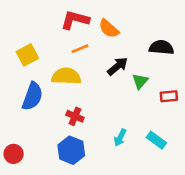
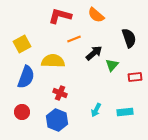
orange semicircle: (109, 29) -> (96, 15), moved
black semicircle: (161, 47) -> (129, 38), turned 66
orange line: (80, 49) -> (74, 39), moved
cyan rectangle: (156, 140) -> (125, 112), turned -42
red circle: (14, 154) -> (22, 112), moved

